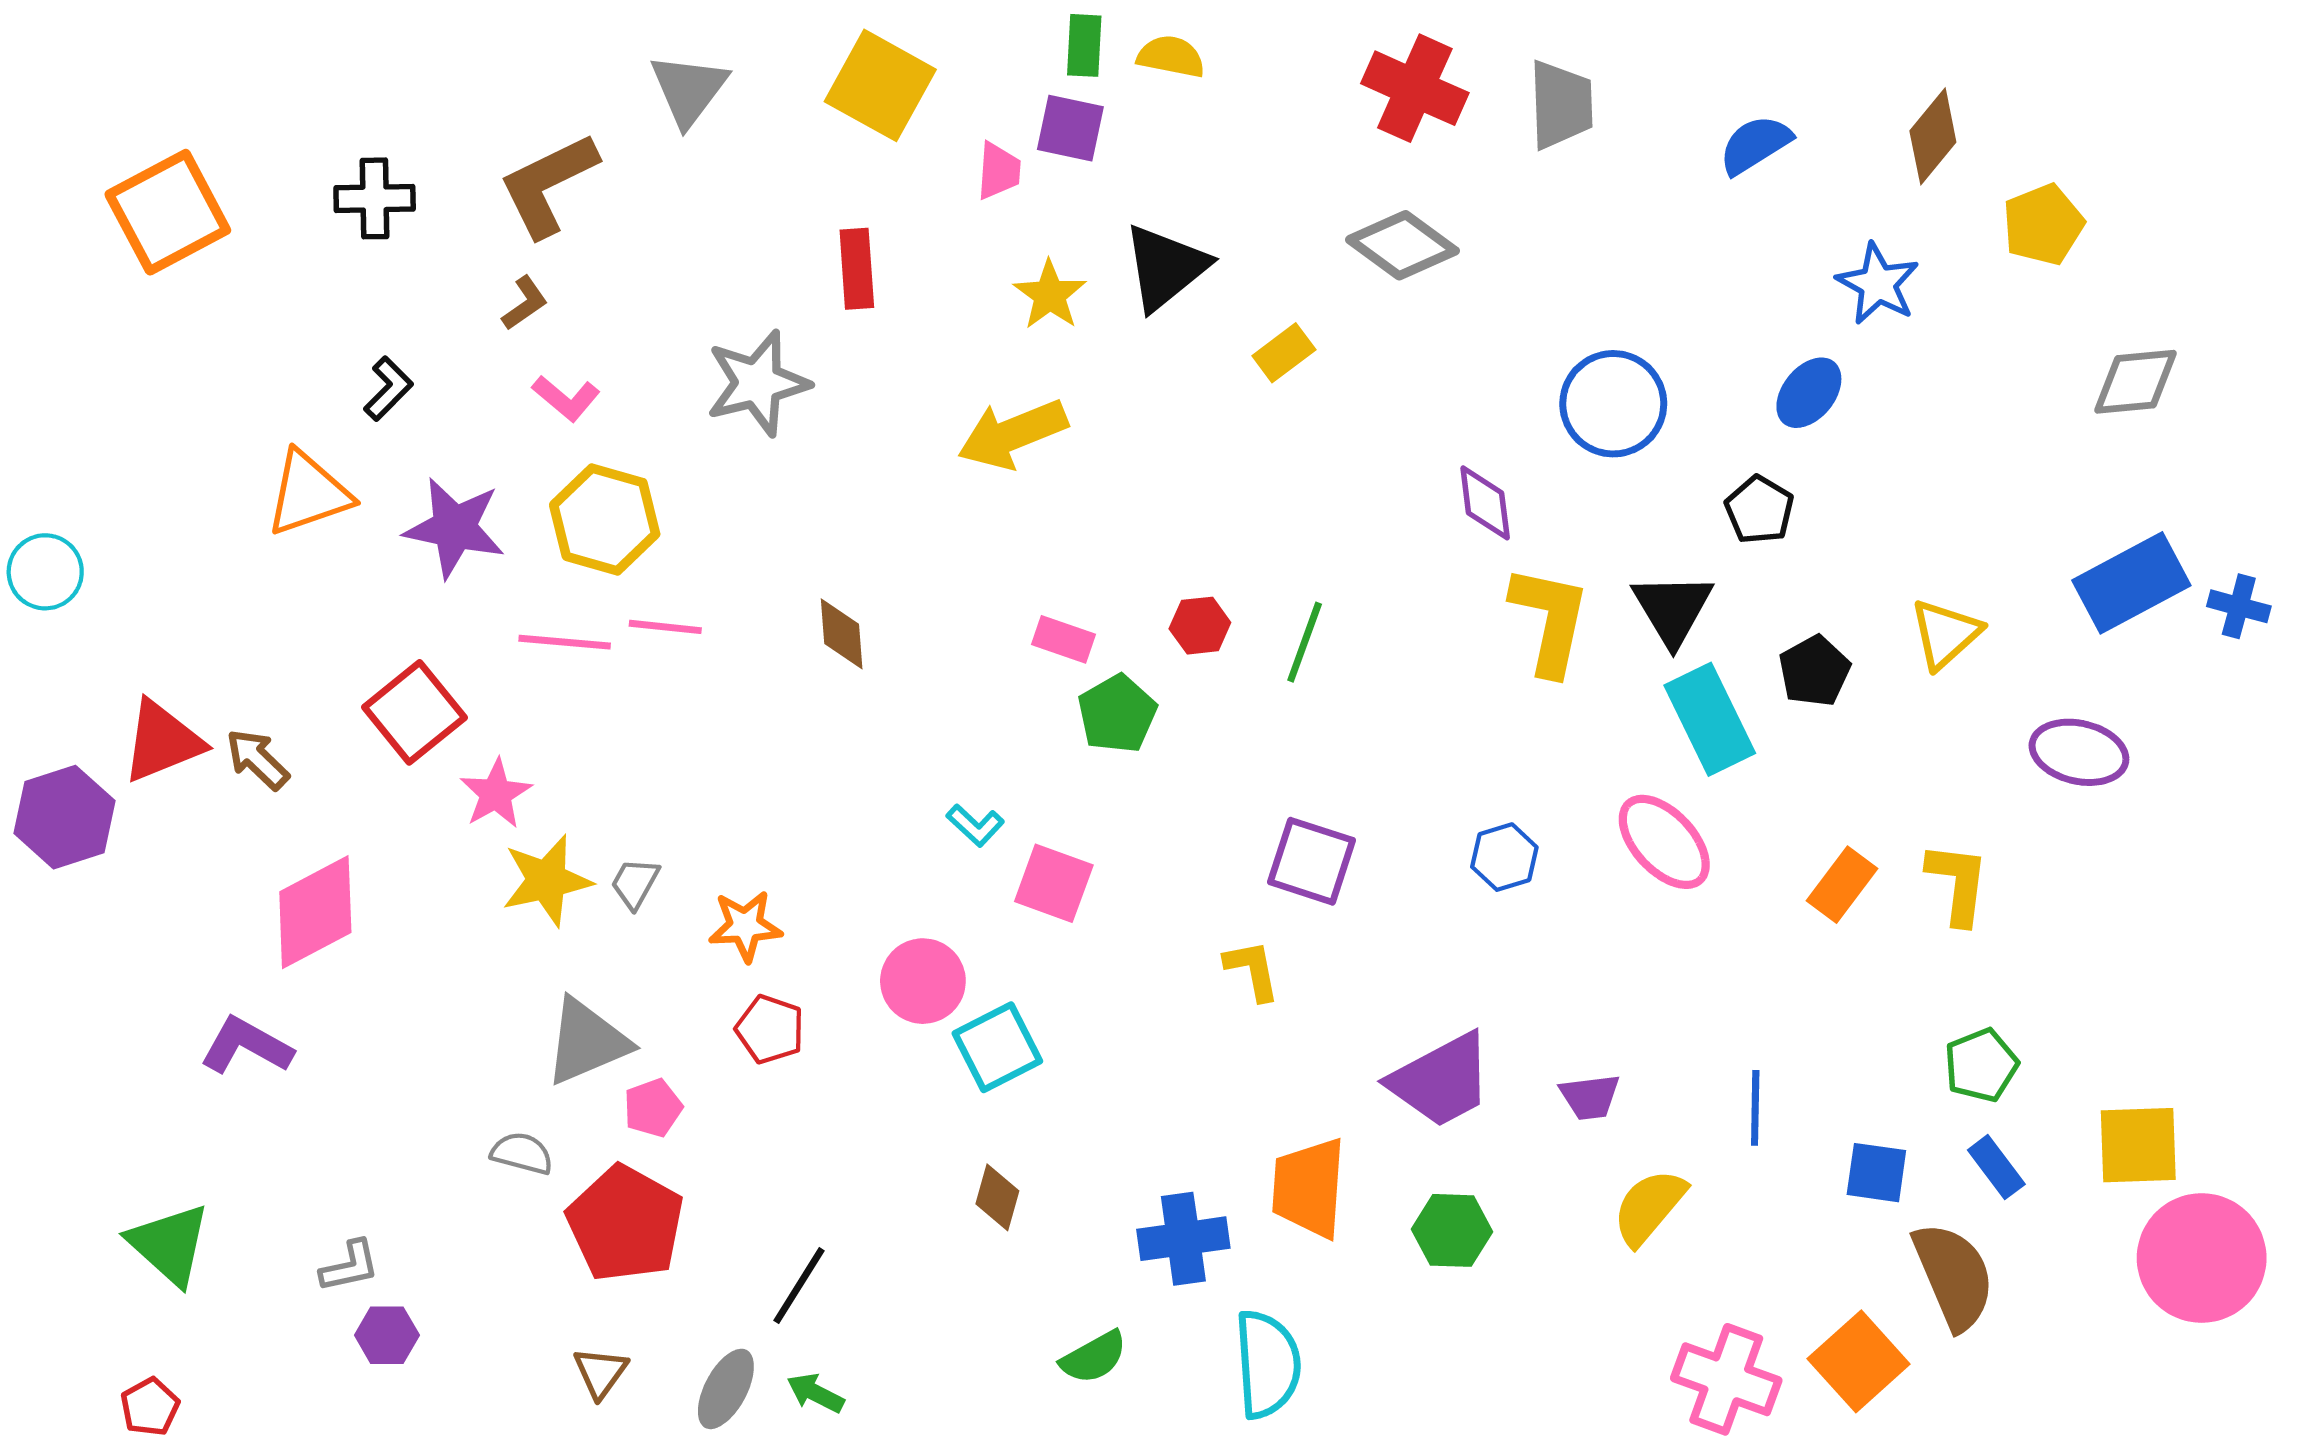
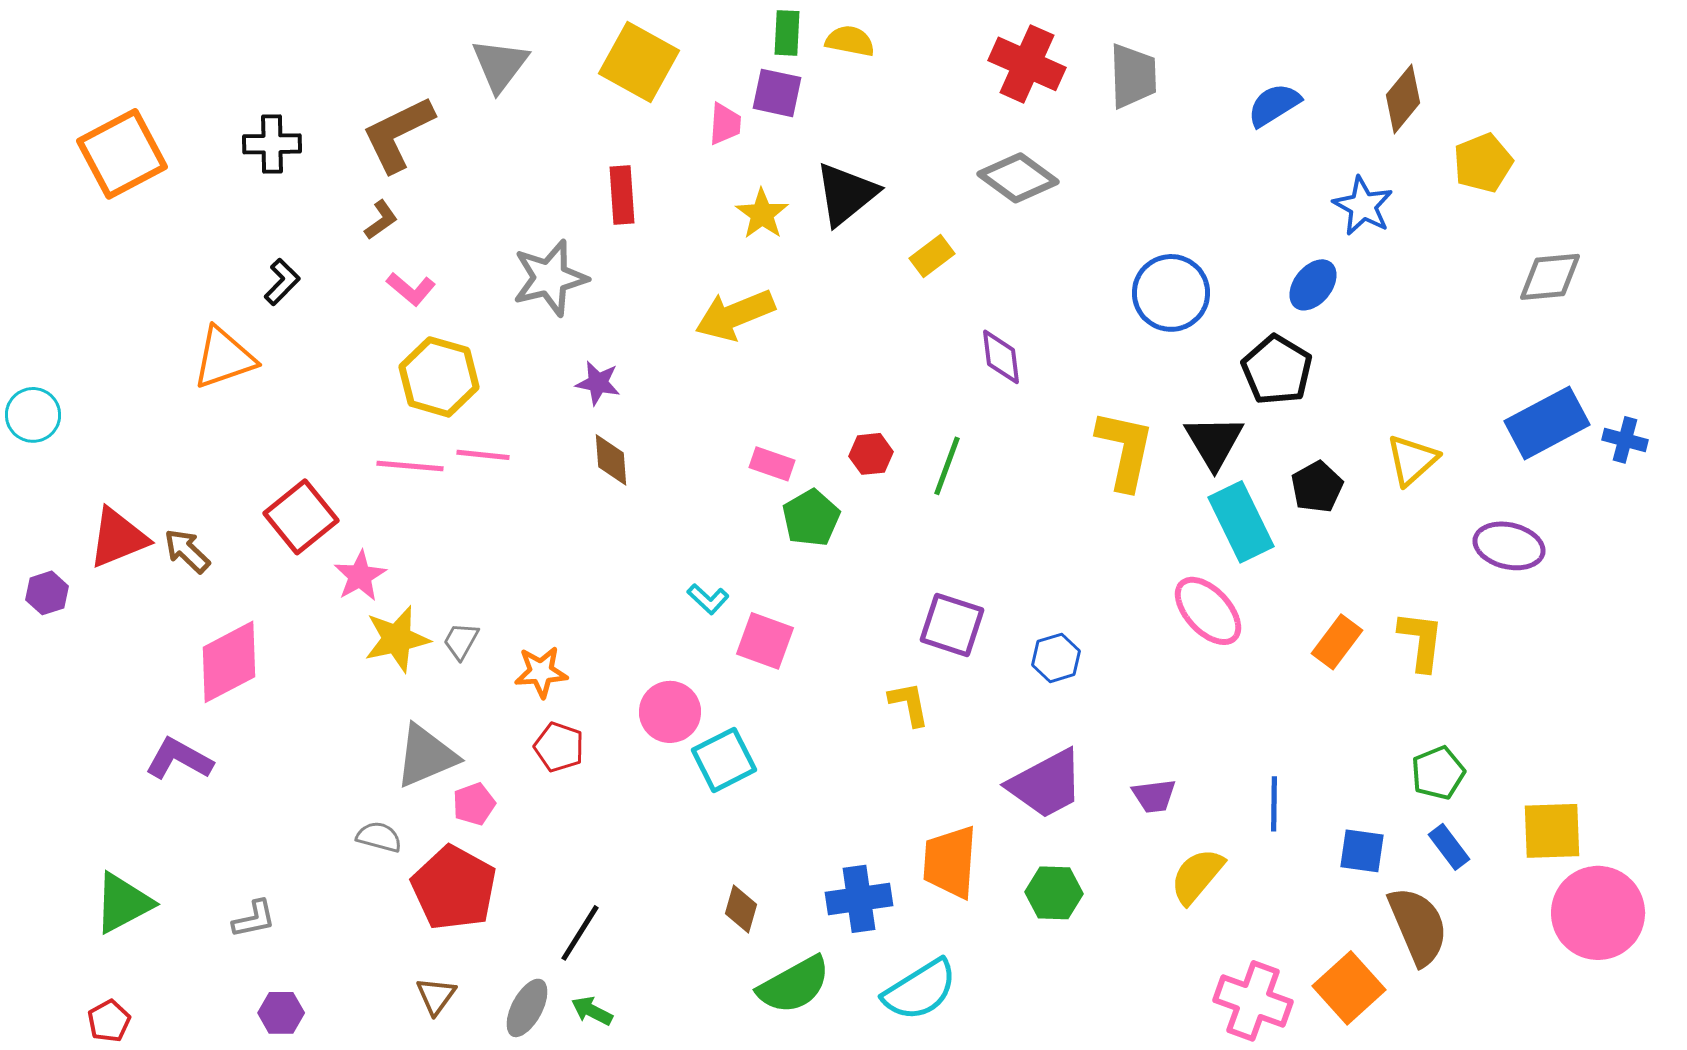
purple diamond: (1485, 503) -> (1001, 357), moved
black pentagon: (1759, 510) -> (1277, 370), size x1.4
purple star: (454, 528) -> (598, 383), moved, size x0.6
purple hexagon: (65, 817) -> (47, 593), size x0.6
blue hexagon: (1504, 857) -> (1056, 658), moved
brown diamond: (997, 1197) -> (741, 909), moved
green triangle: (169, 1244) -> (123, 903), turned 50
purple hexagon: (387, 1335) -> (281, 1013), moved
green semicircle: (1094, 1357) -> (794, 985), size x1.5
cyan semicircle: (1267, 1364) -> (920, 990), turned 62

